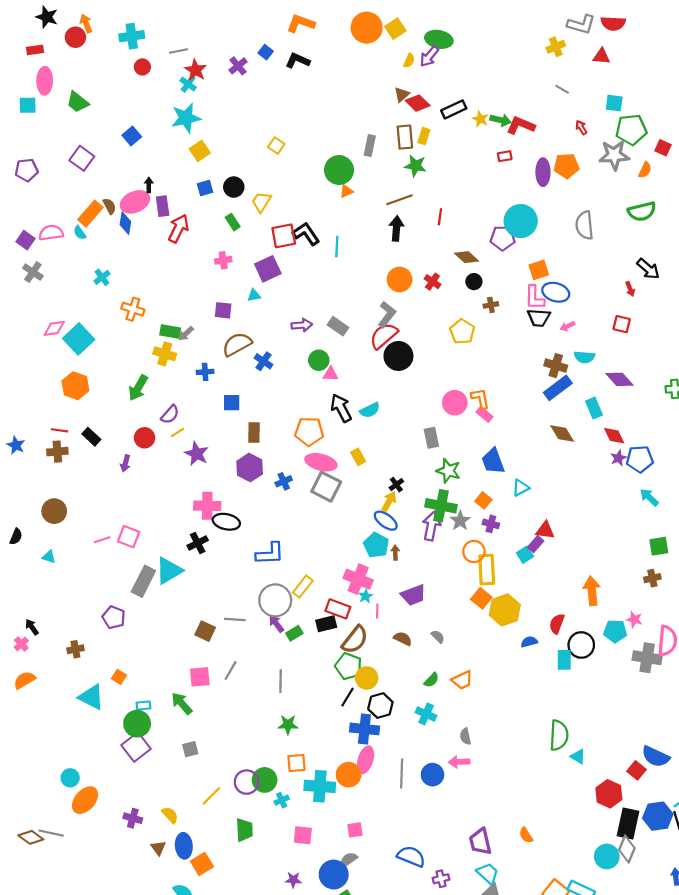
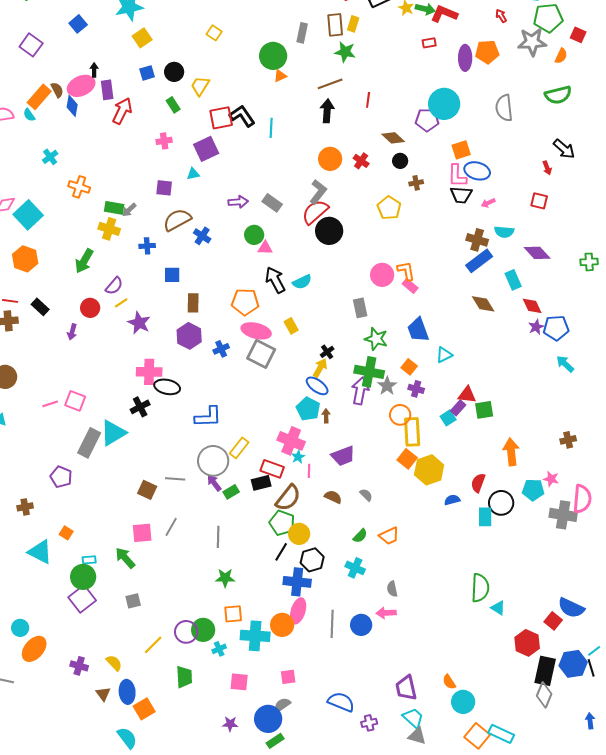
green square: (659, 546) -> (484, 410), moved
cyan circle: (607, 856) -> (463, 702), moved

